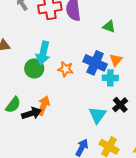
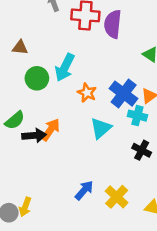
green circle: (34, 68) -> (37, 78), moved
black cross: (120, 105) -> (142, 150), turned -35
cyan triangle: (97, 115) -> (101, 128), moved

